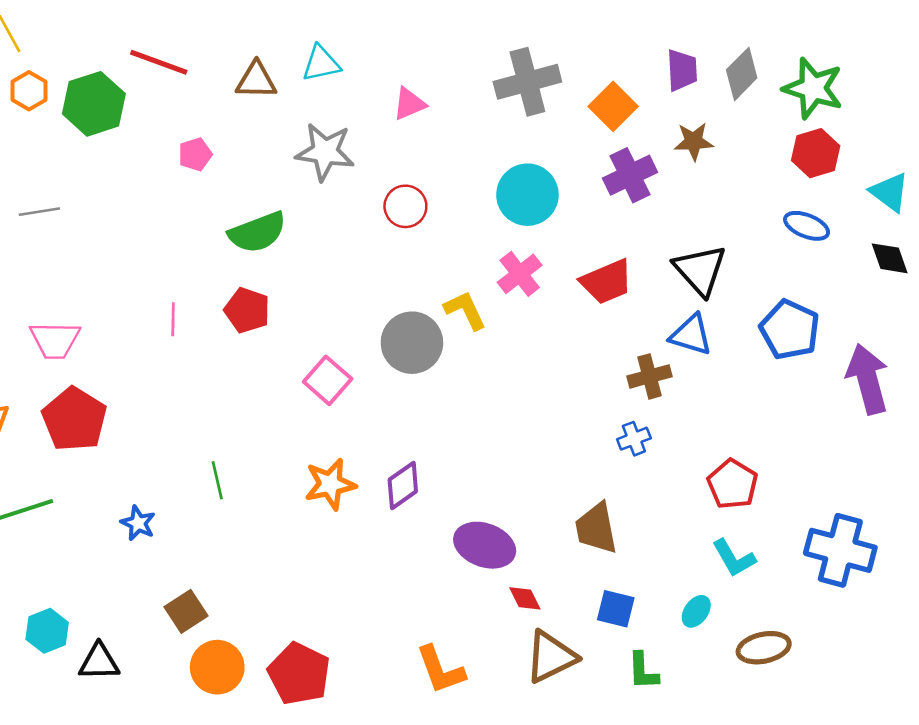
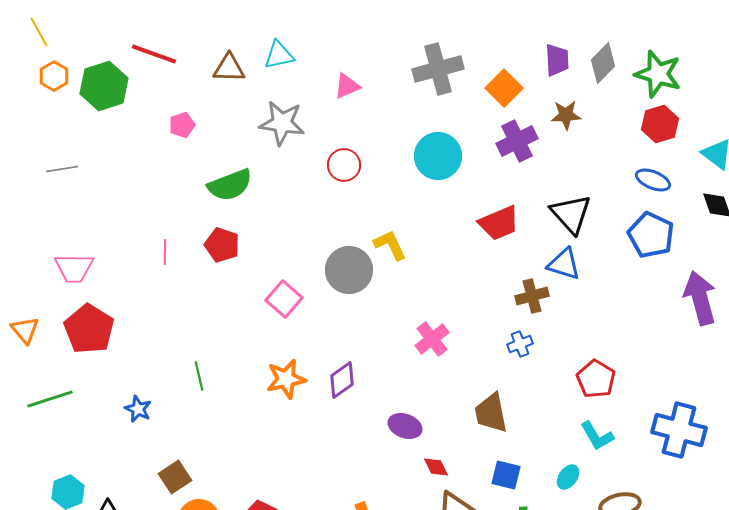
pink cross: (520, 274) -> (432, 339), moved
blue pentagon: (790, 330) -> (651, 235), moved
purple ellipse: (485, 545) -> (405, 426), size x0.7

